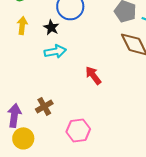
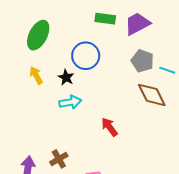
yellow arrow: (22, 25) -> (36, 75), turned -36

